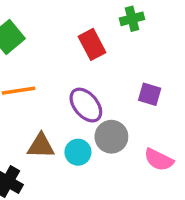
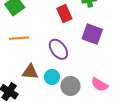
purple square: (150, 94) -> (92, 34), moved, size x1.5
gray circle: (111, 137) -> (70, 86), moved

